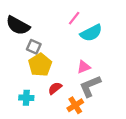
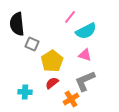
black semicircle: (18, 25) -> (17, 24), turned 55
yellow pentagon: (40, 65) -> (52, 61), moved
pink triangle: (84, 67) -> (85, 55), moved, turned 40

